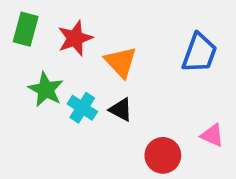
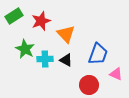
green rectangle: (26, 29) -> (14, 16), turned 42
blue trapezoid: (199, 53) -> (98, 54), moved
cyan cross: (82, 108) -> (45, 59), turned -35

